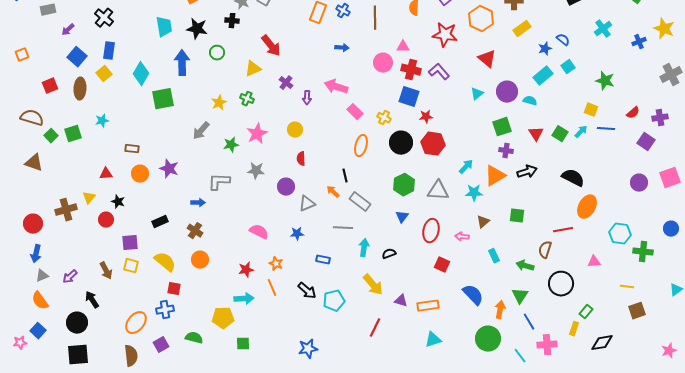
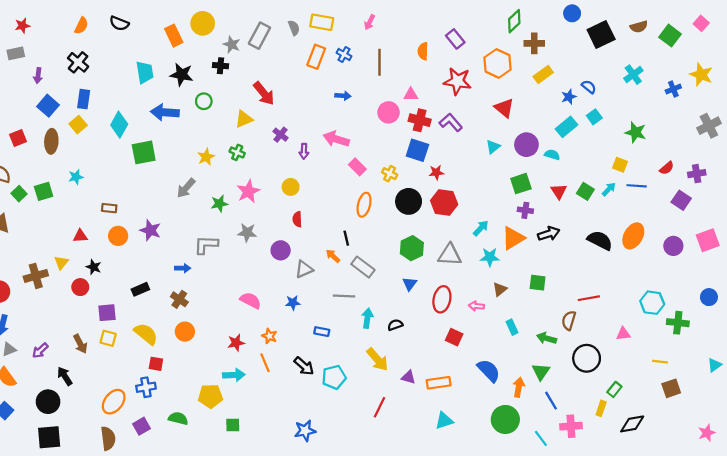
purple arrow: (68, 30) -> (38, 76), turned -40
blue arrow: (182, 63) -> (165, 112), turned -85
orange ellipse: (587, 207) -> (633, 236), moved

